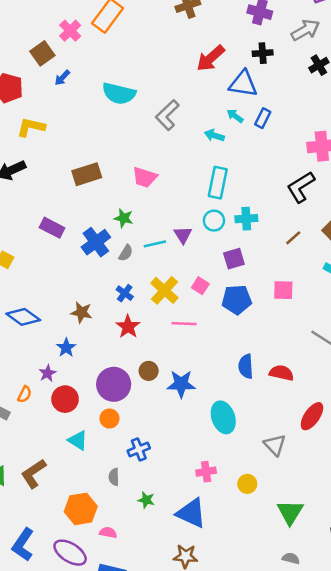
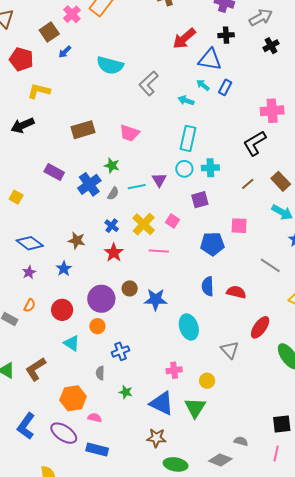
blue pentagon: (237, 300) -> (212, 244), moved
purple star: (47, 373) -> (29, 272), moved
green triangle: (290, 512) -> (195, 408), moved

